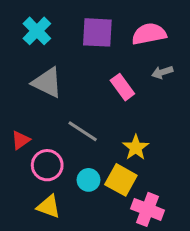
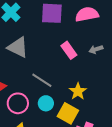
gray arrow: (162, 72) -> (96, 49), moved
cyan circle: (88, 180) -> (46, 103), moved

